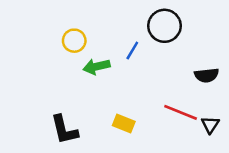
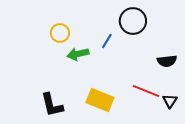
yellow rectangle: (124, 123) -> (100, 100), size x1.5

